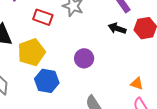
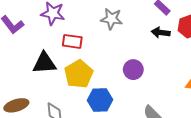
red rectangle: (43, 17) -> (72, 41), moved

